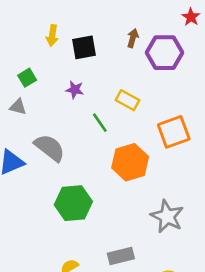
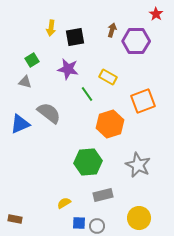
purple star: (75, 90) -> (68, 69), size x1.5
green hexagon: (73, 203) -> (88, 162), moved

